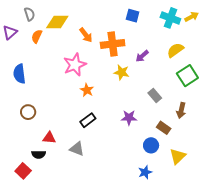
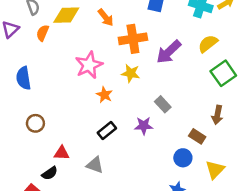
orange arrow: (86, 35) -> (106, 17), moved
purple arrow: (142, 56) -> (169, 52), size x1.6
yellow star: (122, 72) -> (131, 73), moved
gray rectangle: (155, 95) -> (163, 104), moved
purple star: (129, 118) -> (144, 126), moved
black semicircle: (39, 154) -> (50, 173), turned -32

